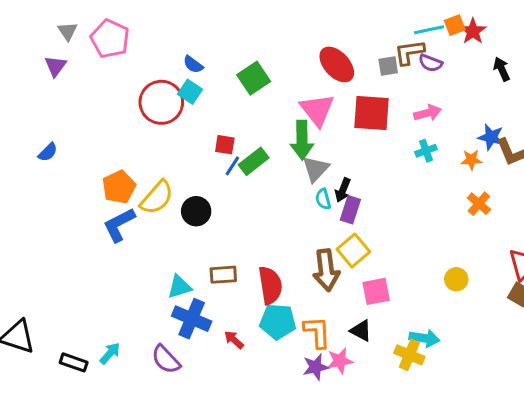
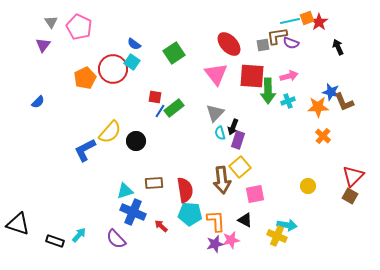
green arrow: (302, 140) -> (268, 91), moved
orange star: (471, 160) -> (318, 107), size x1.5
orange pentagon: (119, 187) -> (85, 78), moved

